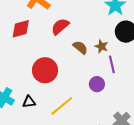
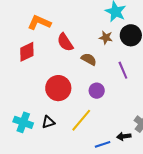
red semicircle: (60, 26) -> (65, 42), turned -72
brown star: (101, 46) -> (106, 38), moved
purple circle: (97, 84) -> (97, 91), moved

